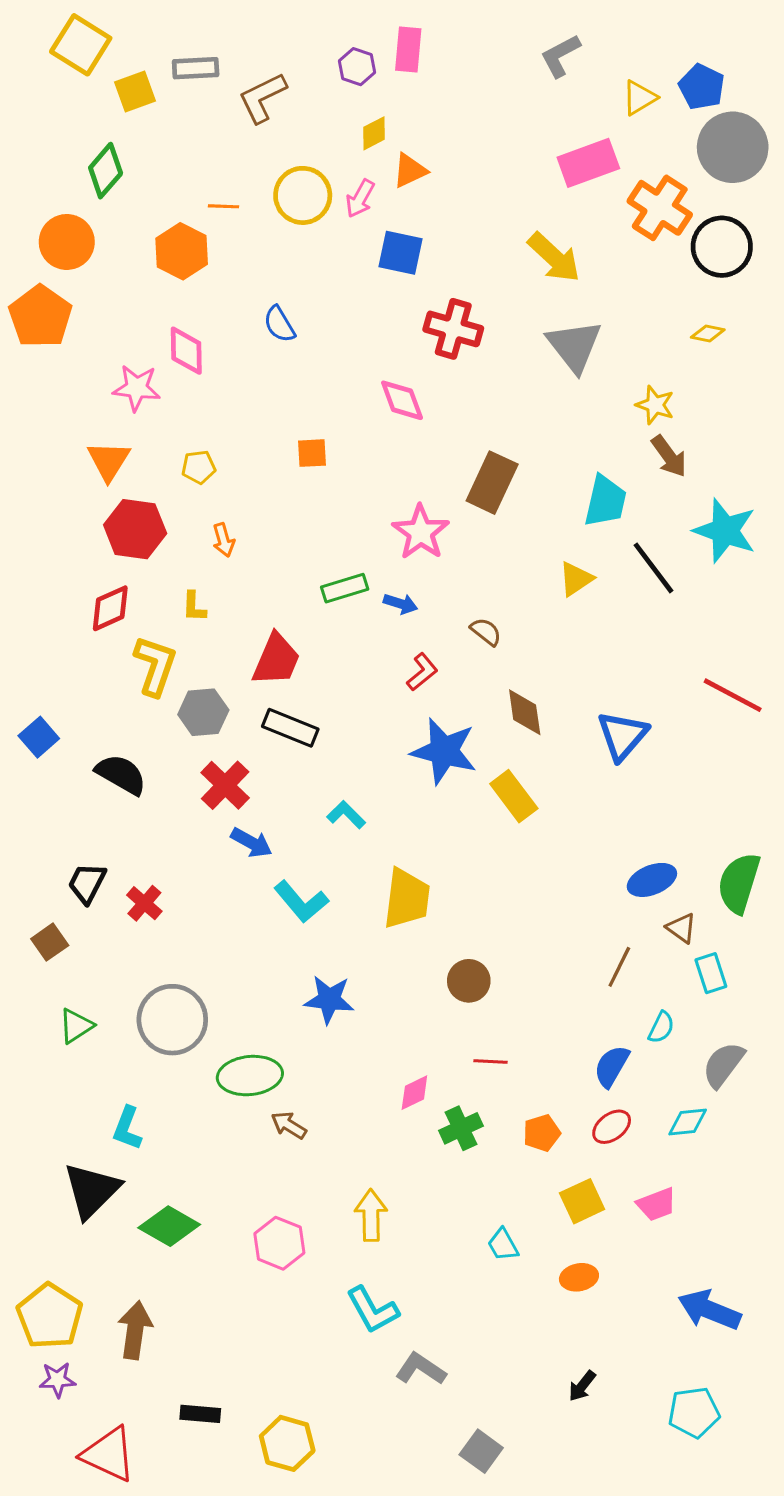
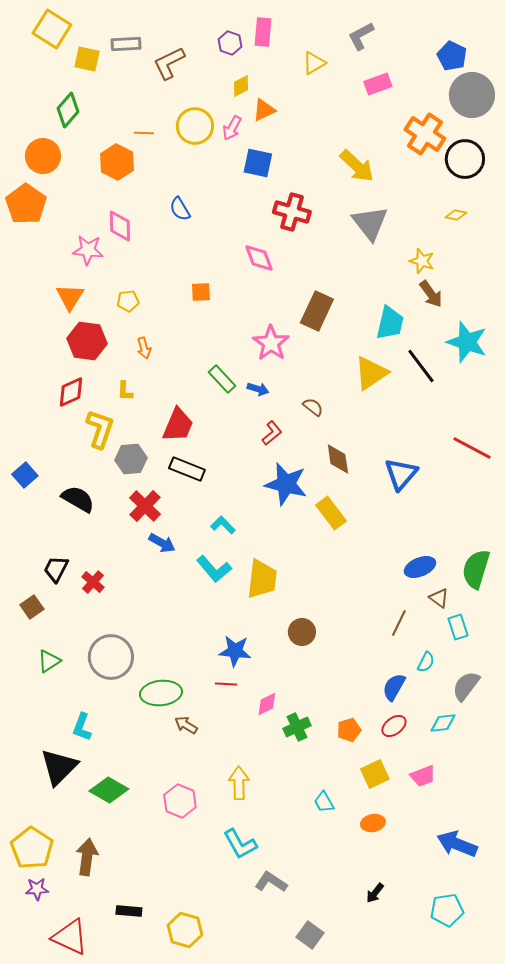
yellow square: (135, 91) -> (87, 59), turned 32
yellow triangle: (640, 98) -> (314, 63), moved
pink rectangle: (588, 163) -> (378, 84), moved, size x0.7
yellow triangle: (576, 579) -> (371, 373), size x1.5
green rectangle: (345, 588) -> (222, 379), turned 64
cyan L-shape: (301, 902) -> (214, 569), moved
blue star: (329, 999) -> (235, 651), moved
red line: (491, 1062) -> (226, 684), moved

